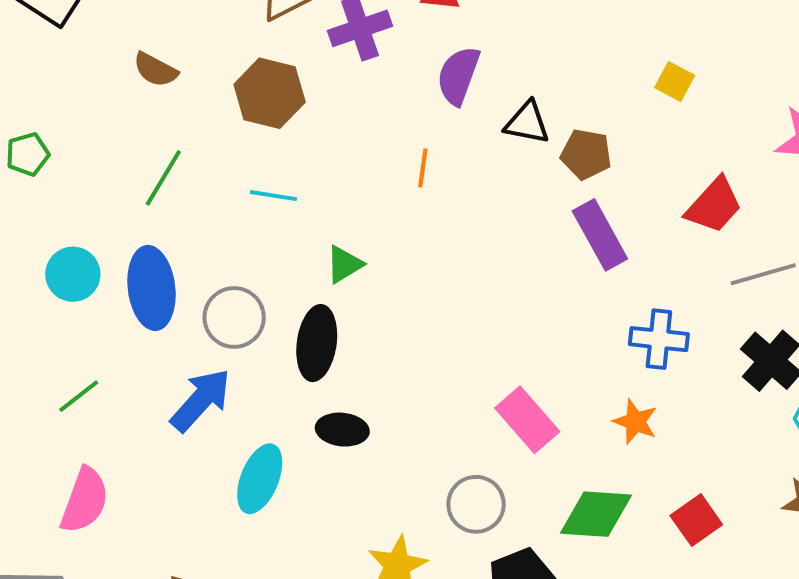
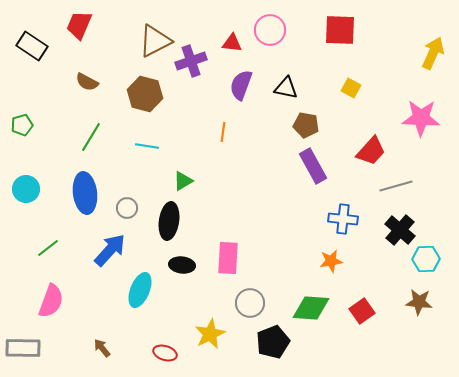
black triangle: (527, 123) -> (286, 88), moved
cyan circle: (73, 274) -> (26, 189), moved
gray circle: (234, 317) -> (127, 208), size x0.7
pink rectangle: (527, 420) -> (228, 258), moved, turned 44
orange star: (635, 422) -> (331, 261), turned -30

